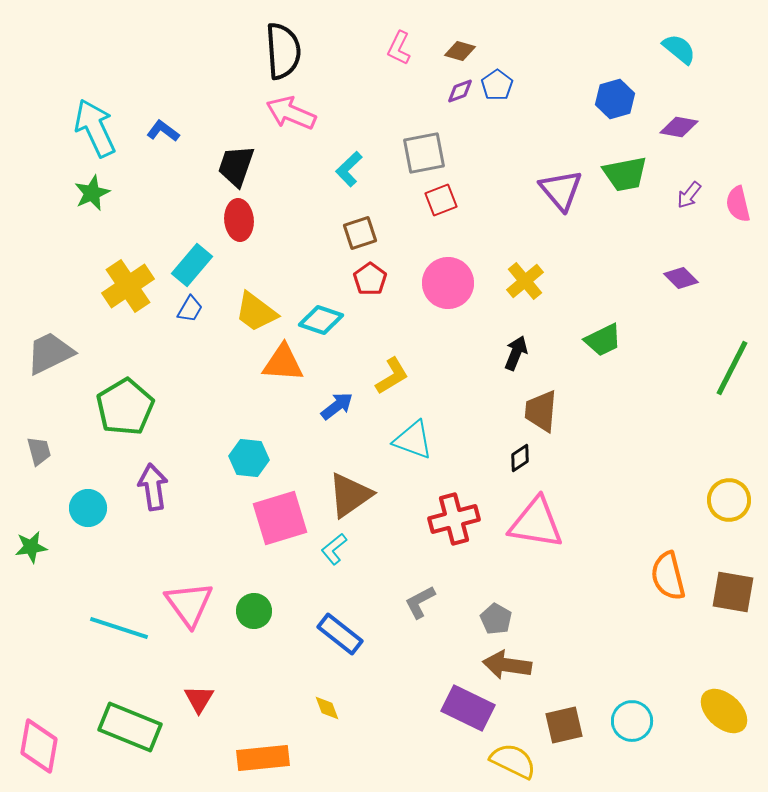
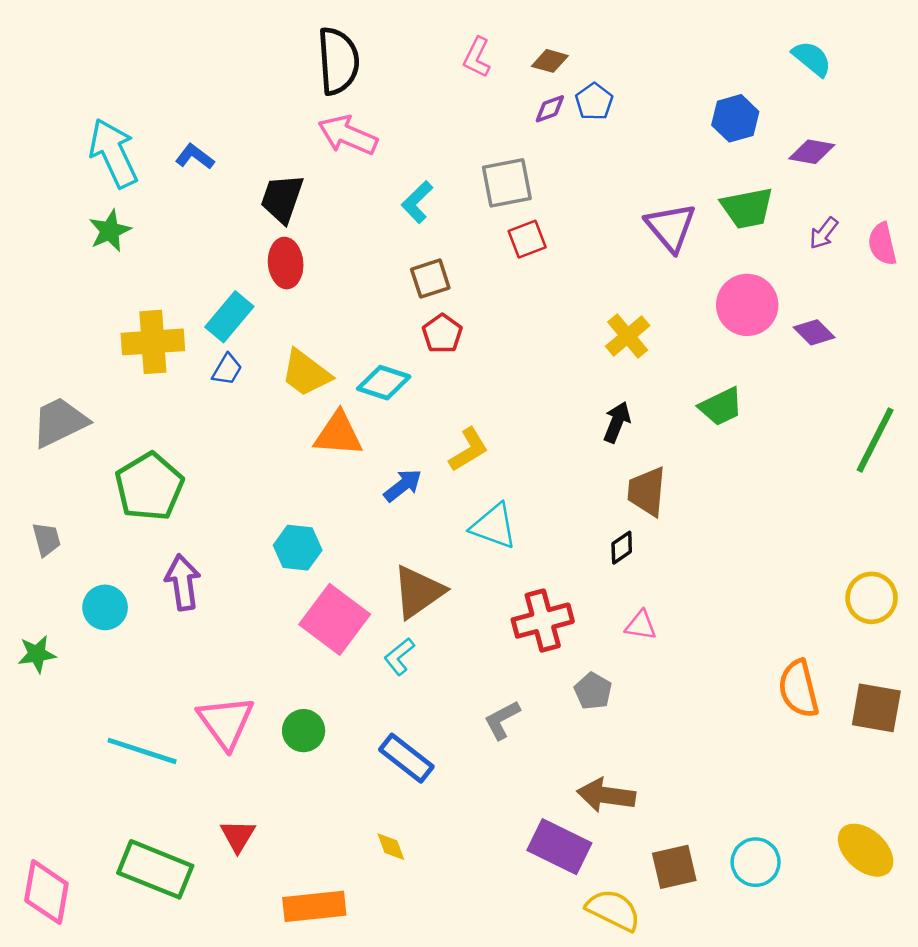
pink circle: (448, 283) -> (747, 305), moved
yellow cross: (128, 286) -> (153, 342), turned 30
pink square: (280, 518) -> (335, 619), turned -36
pink triangle: (536, 523) -> (641, 625), size x0.5
gray pentagon: (496, 619) -> (593, 691), moved

